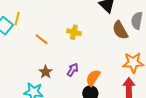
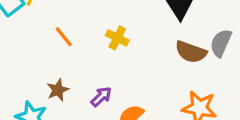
brown semicircle: (120, 30) -> (191, 52), turned -54

